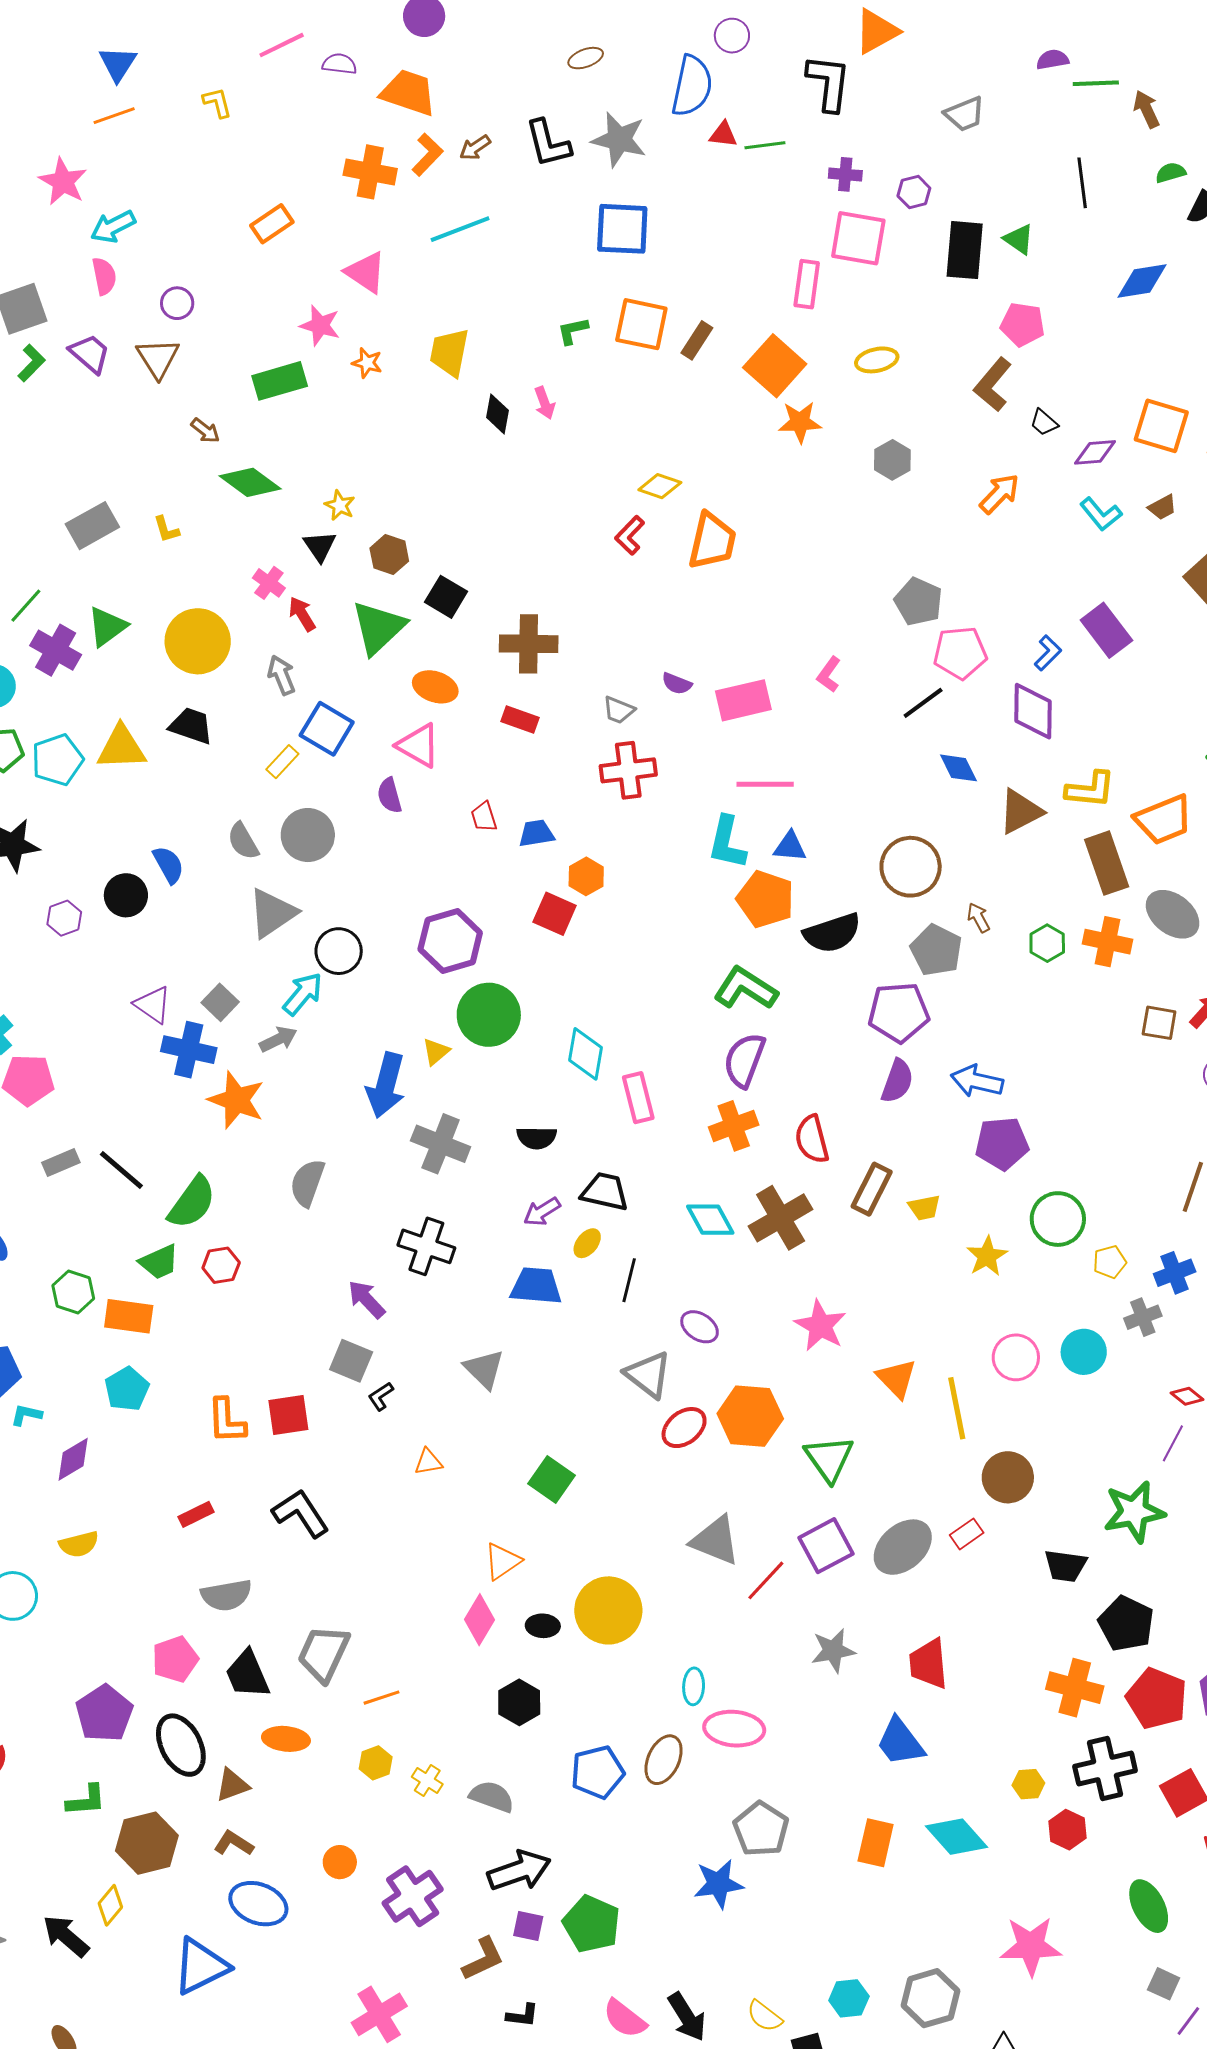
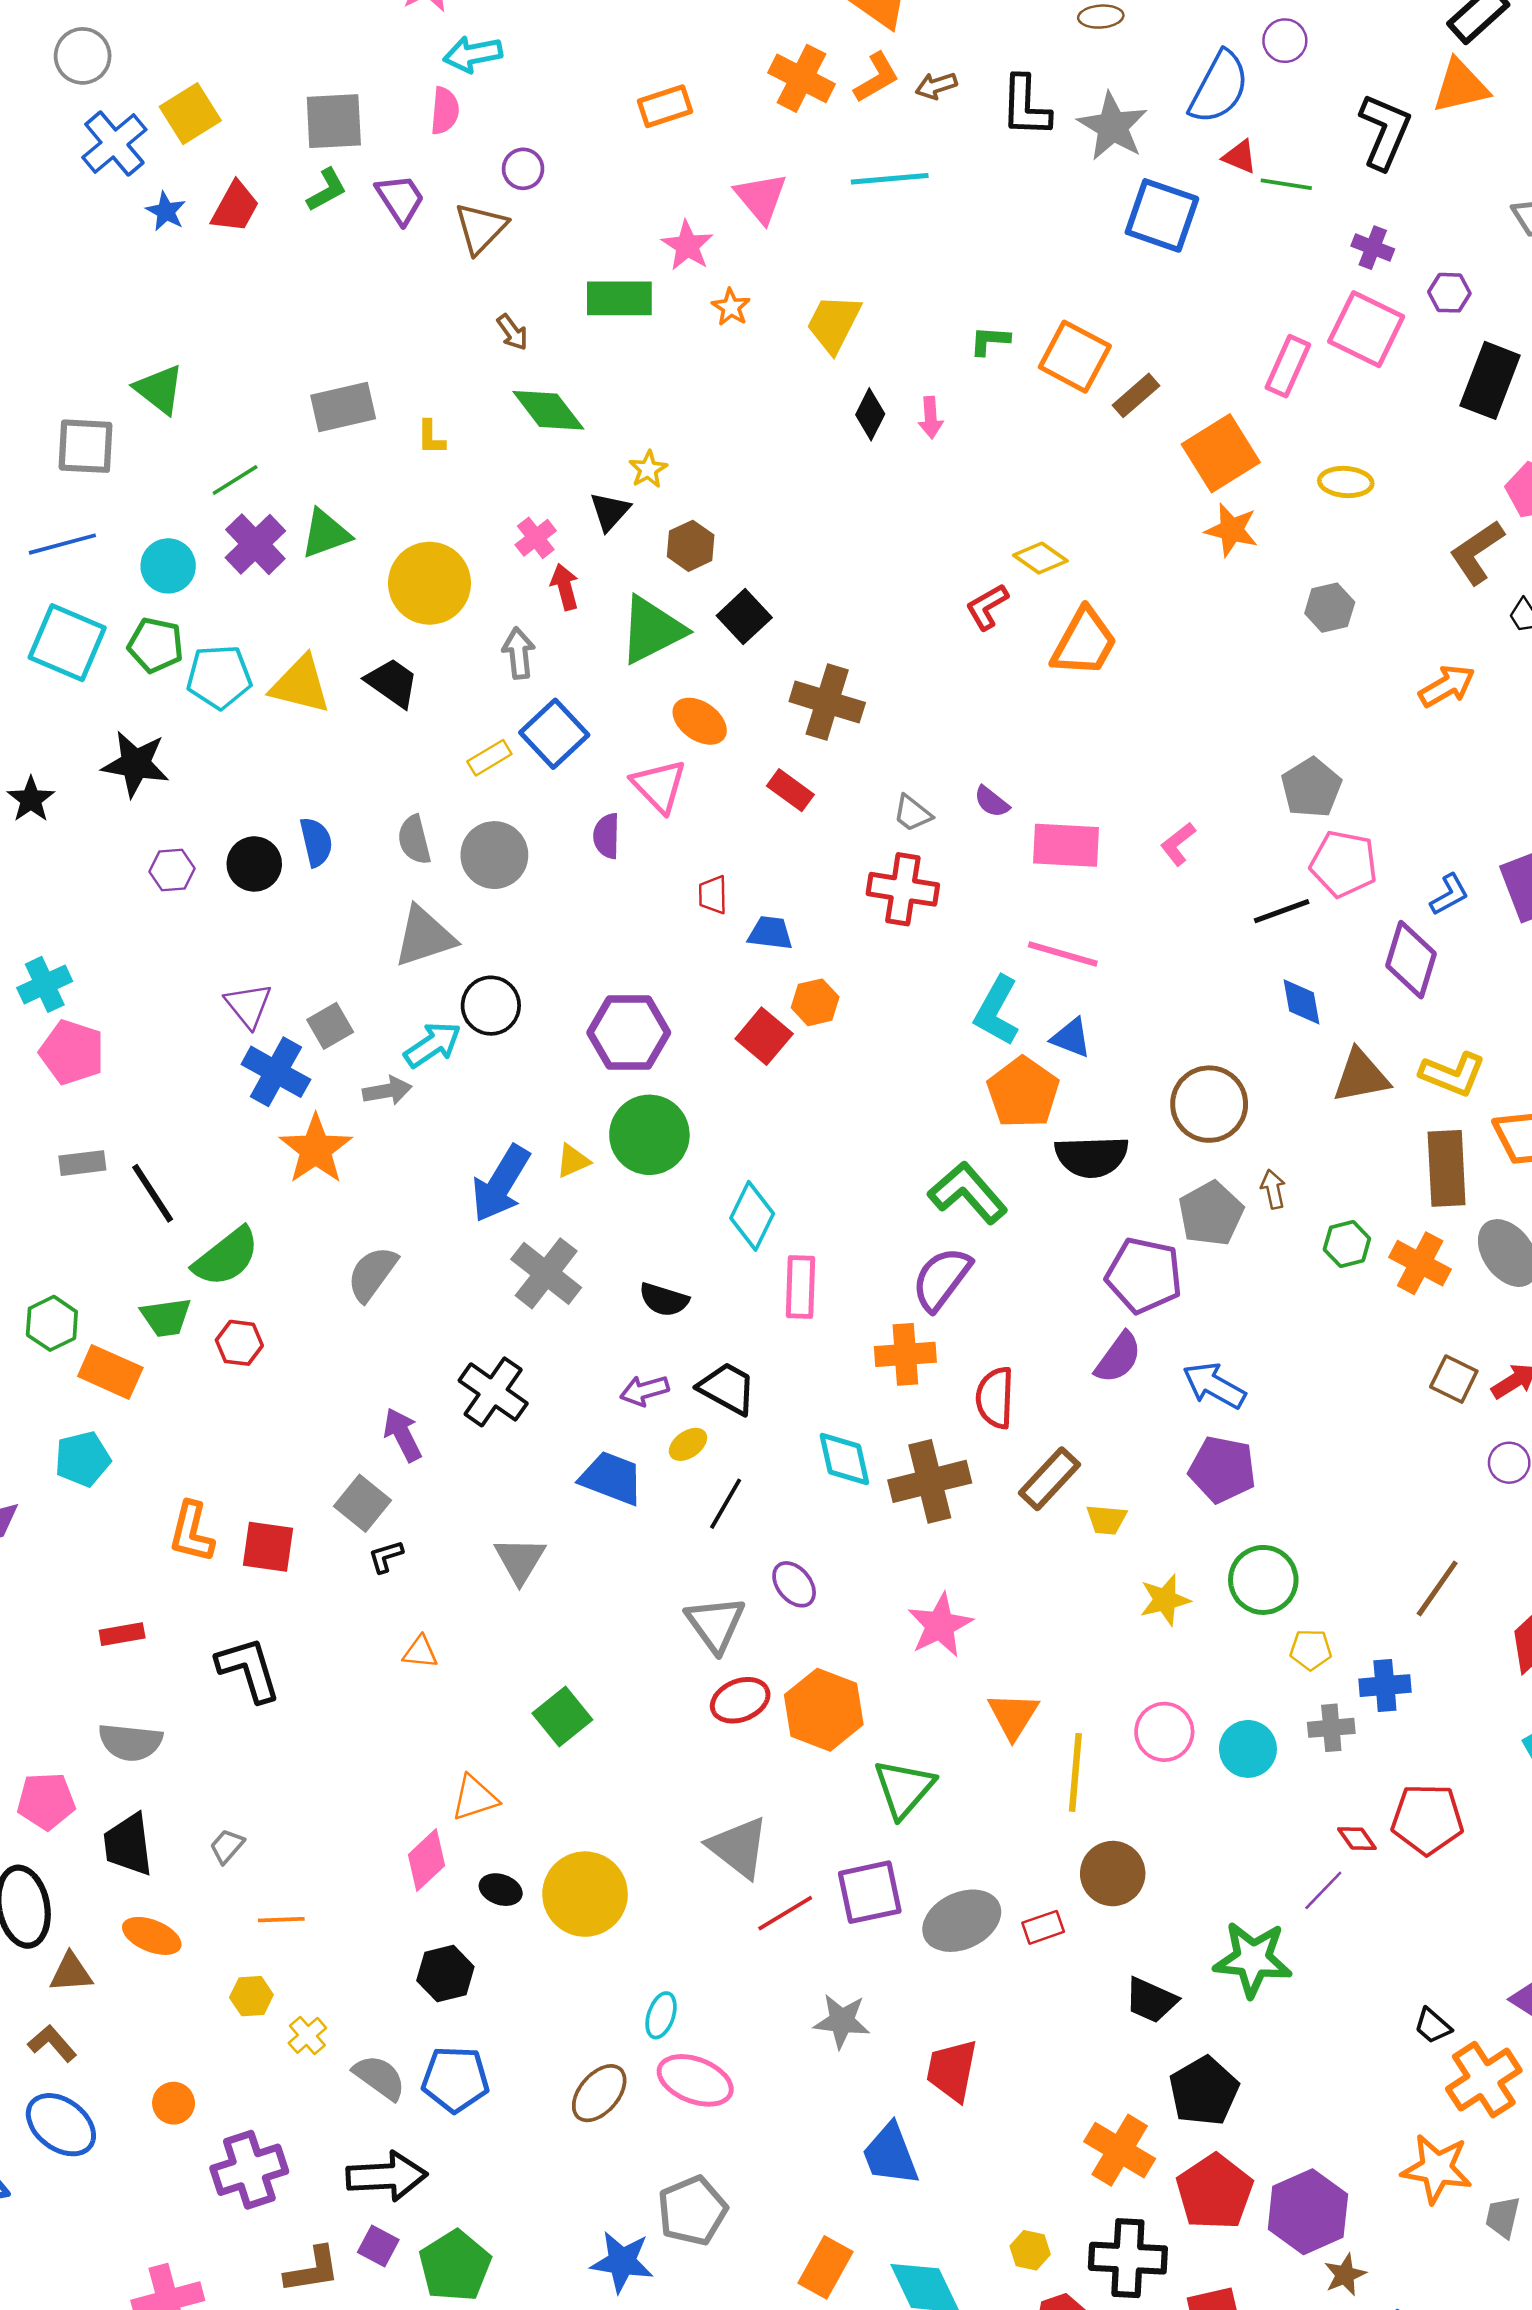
blue square: (622, 229) -> (1162, 215), moved
gray trapezoid: (324, 1653) -> (227, 1846), size x0.5
blue pentagon: (598, 1772) -> (455, 2079), moved

